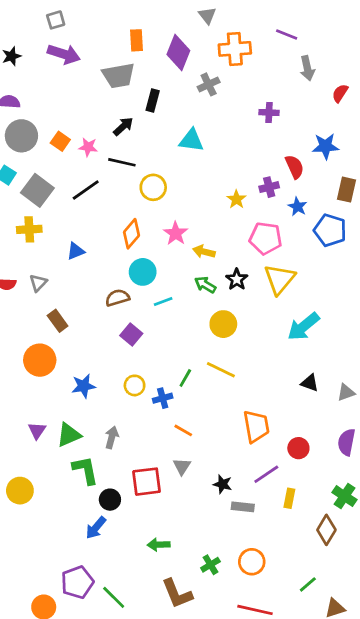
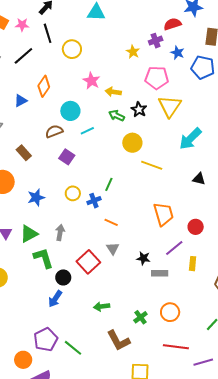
black line: (122, 162) -> (48, 33), turned 66
red semicircle: (295, 167) -> (172, 24), turned -78
orange diamond: (132, 234) -> (44, 86), moved
brown rectangle: (58, 321) -> (24, 153), moved
yellow line: (221, 370) -> (152, 165), moved
red square: (147, 482) -> (88, 262), turned -30

